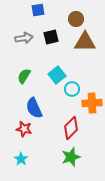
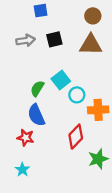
brown circle: (76, 19) -> (93, 16), moved
green semicircle: (24, 76) -> (37, 88), moved
green star: (71, 157) -> (98, 159), moved

